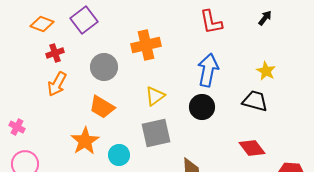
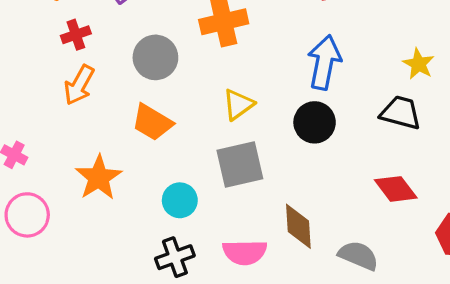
orange star: (85, 141) -> (99, 178), moved

